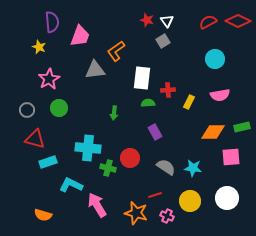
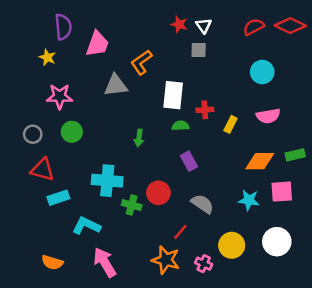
gray square: (163, 41) -> (199, 50), turned 32
pink star: (49, 79) -> (60, 96), turned 30
cyan star: (193, 168) -> (249, 200), moved
red line: (155, 195) -> (180, 232), moved, turned -32
pink arrow: (97, 205) -> (105, 262), moved

